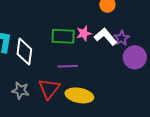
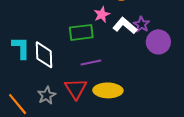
pink star: (84, 33) -> (102, 15), moved
gray star: (20, 90) -> (47, 95), turned -30

